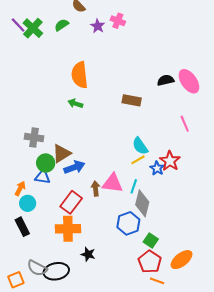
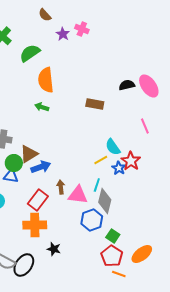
green semicircle: (62, 25) -> (30, 53), moved, size x1.5
cyan semicircle: (140, 146) -> (113, 147), moved
pink triangle: (113, 183) -> (78, 195), moved
black ellipse: (56, 271) -> (24, 265), turned -45

